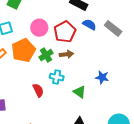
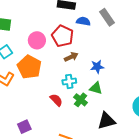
gray rectangle: (113, 28) -> (107, 17), turned 36
green cross: (46, 55) -> (81, 100), moved
blue star: (102, 77) -> (97, 67), moved

